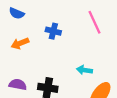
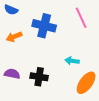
blue cross: (53, 31) -> (44, 26), size x1.6

